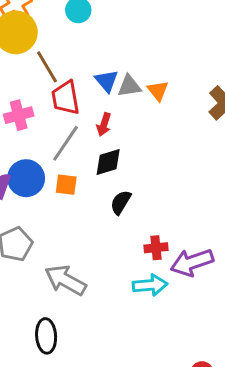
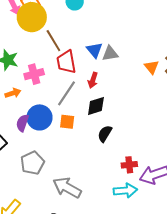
orange triangle: (158, 91) -> (152, 67), moved

